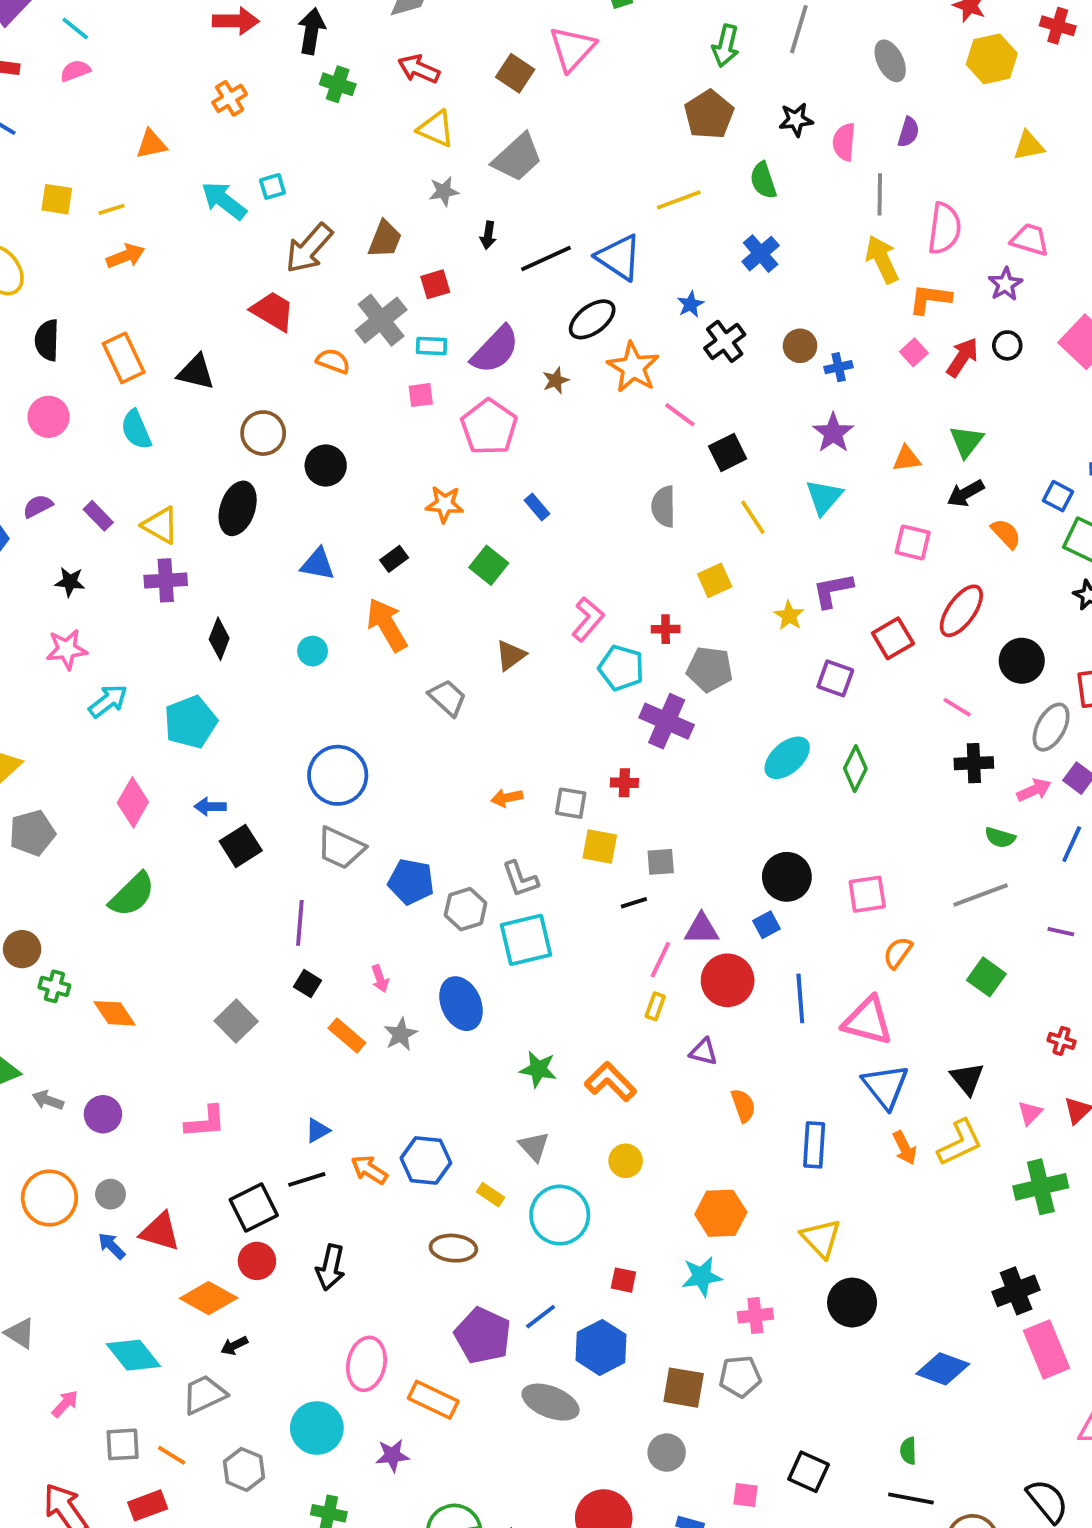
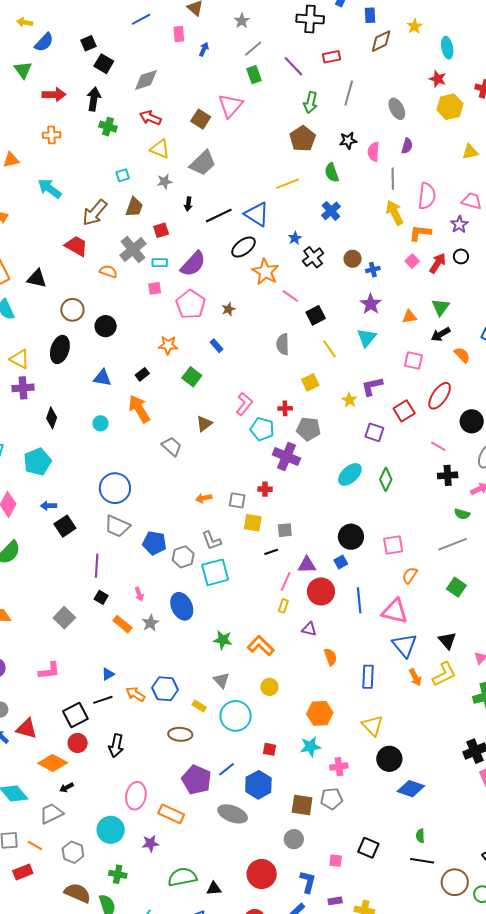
orange cross: (230, 98) -> (52, 135), turned 30
cyan square: (272, 186) -> (123, 175), moved
brown star: (556, 380) -> (228, 309), moved
blue diamond: (943, 1369) -> (411, 789), moved

